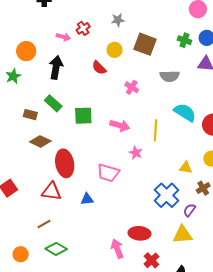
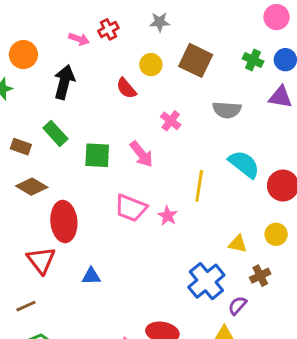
pink arrow: (120, 125) -> (141, 154), moved, turned 30
pink trapezoid: (108, 173) -> (131, 208), moved
red triangle: (51, 191) -> (41, 260), turned 40

